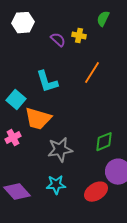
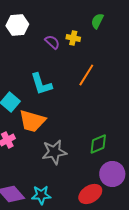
cyan star: (56, 185) -> (41, 195), moved

